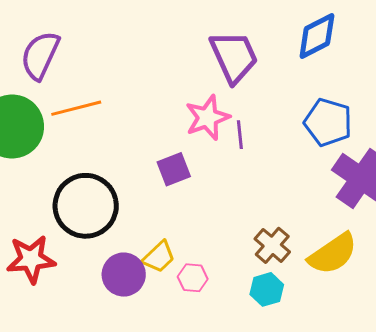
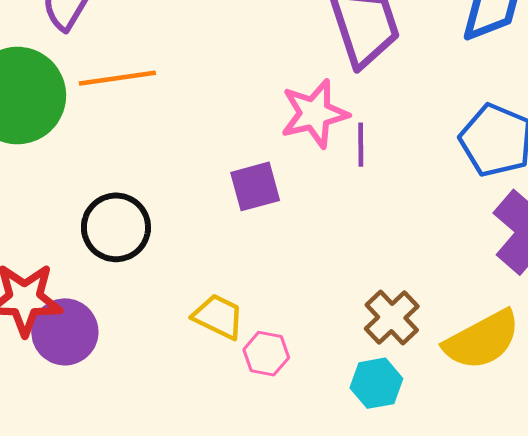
black circle: (86, 206) -> (116, 227), size x0.7
yellow trapezoid: (159, 257) -> (218, 317), turned -117
purple circle: (124, 275) -> (65, 332), moved

